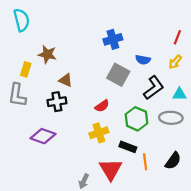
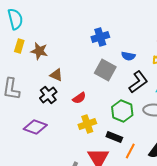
yellow rectangle: (26, 69) -> (19, 46), moved
black cross: (57, 102) -> (48, 95), turned -30
red semicircle: (102, 106) -> (79, 98), moved
orange line: (145, 162) -> (130, 151), turned 35

